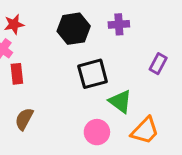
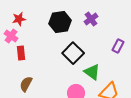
purple cross: (119, 24) -> (91, 19), turned -32
black square: (93, 74) -> (73, 53), turned -30

